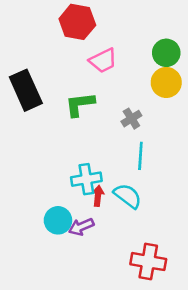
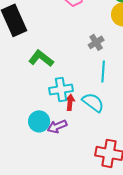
green L-shape: (80, 104) -> (41, 58), moved, turned 45

